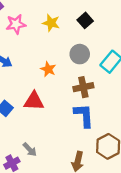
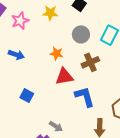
red triangle: (34, 101) -> (64, 77), moved
blue L-shape: (84, 115) -> (85, 97), moved

